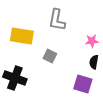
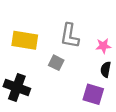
gray L-shape: (57, 20) -> (70, 36), moved

